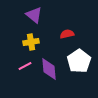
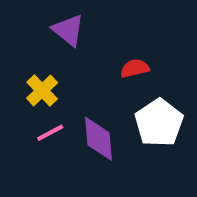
yellow cross: (31, 42) -> (42, 90), moved, turned -35

